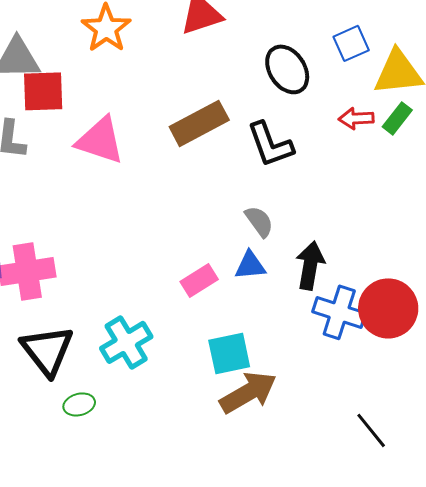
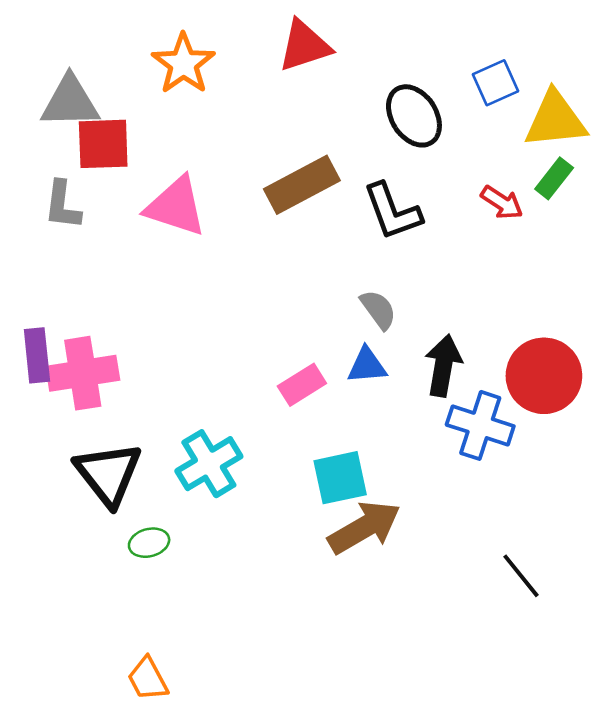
red arrow: (356, 118) -> (502, 203), moved, turned -144
red circle: (388, 308) -> (544, 376), moved

